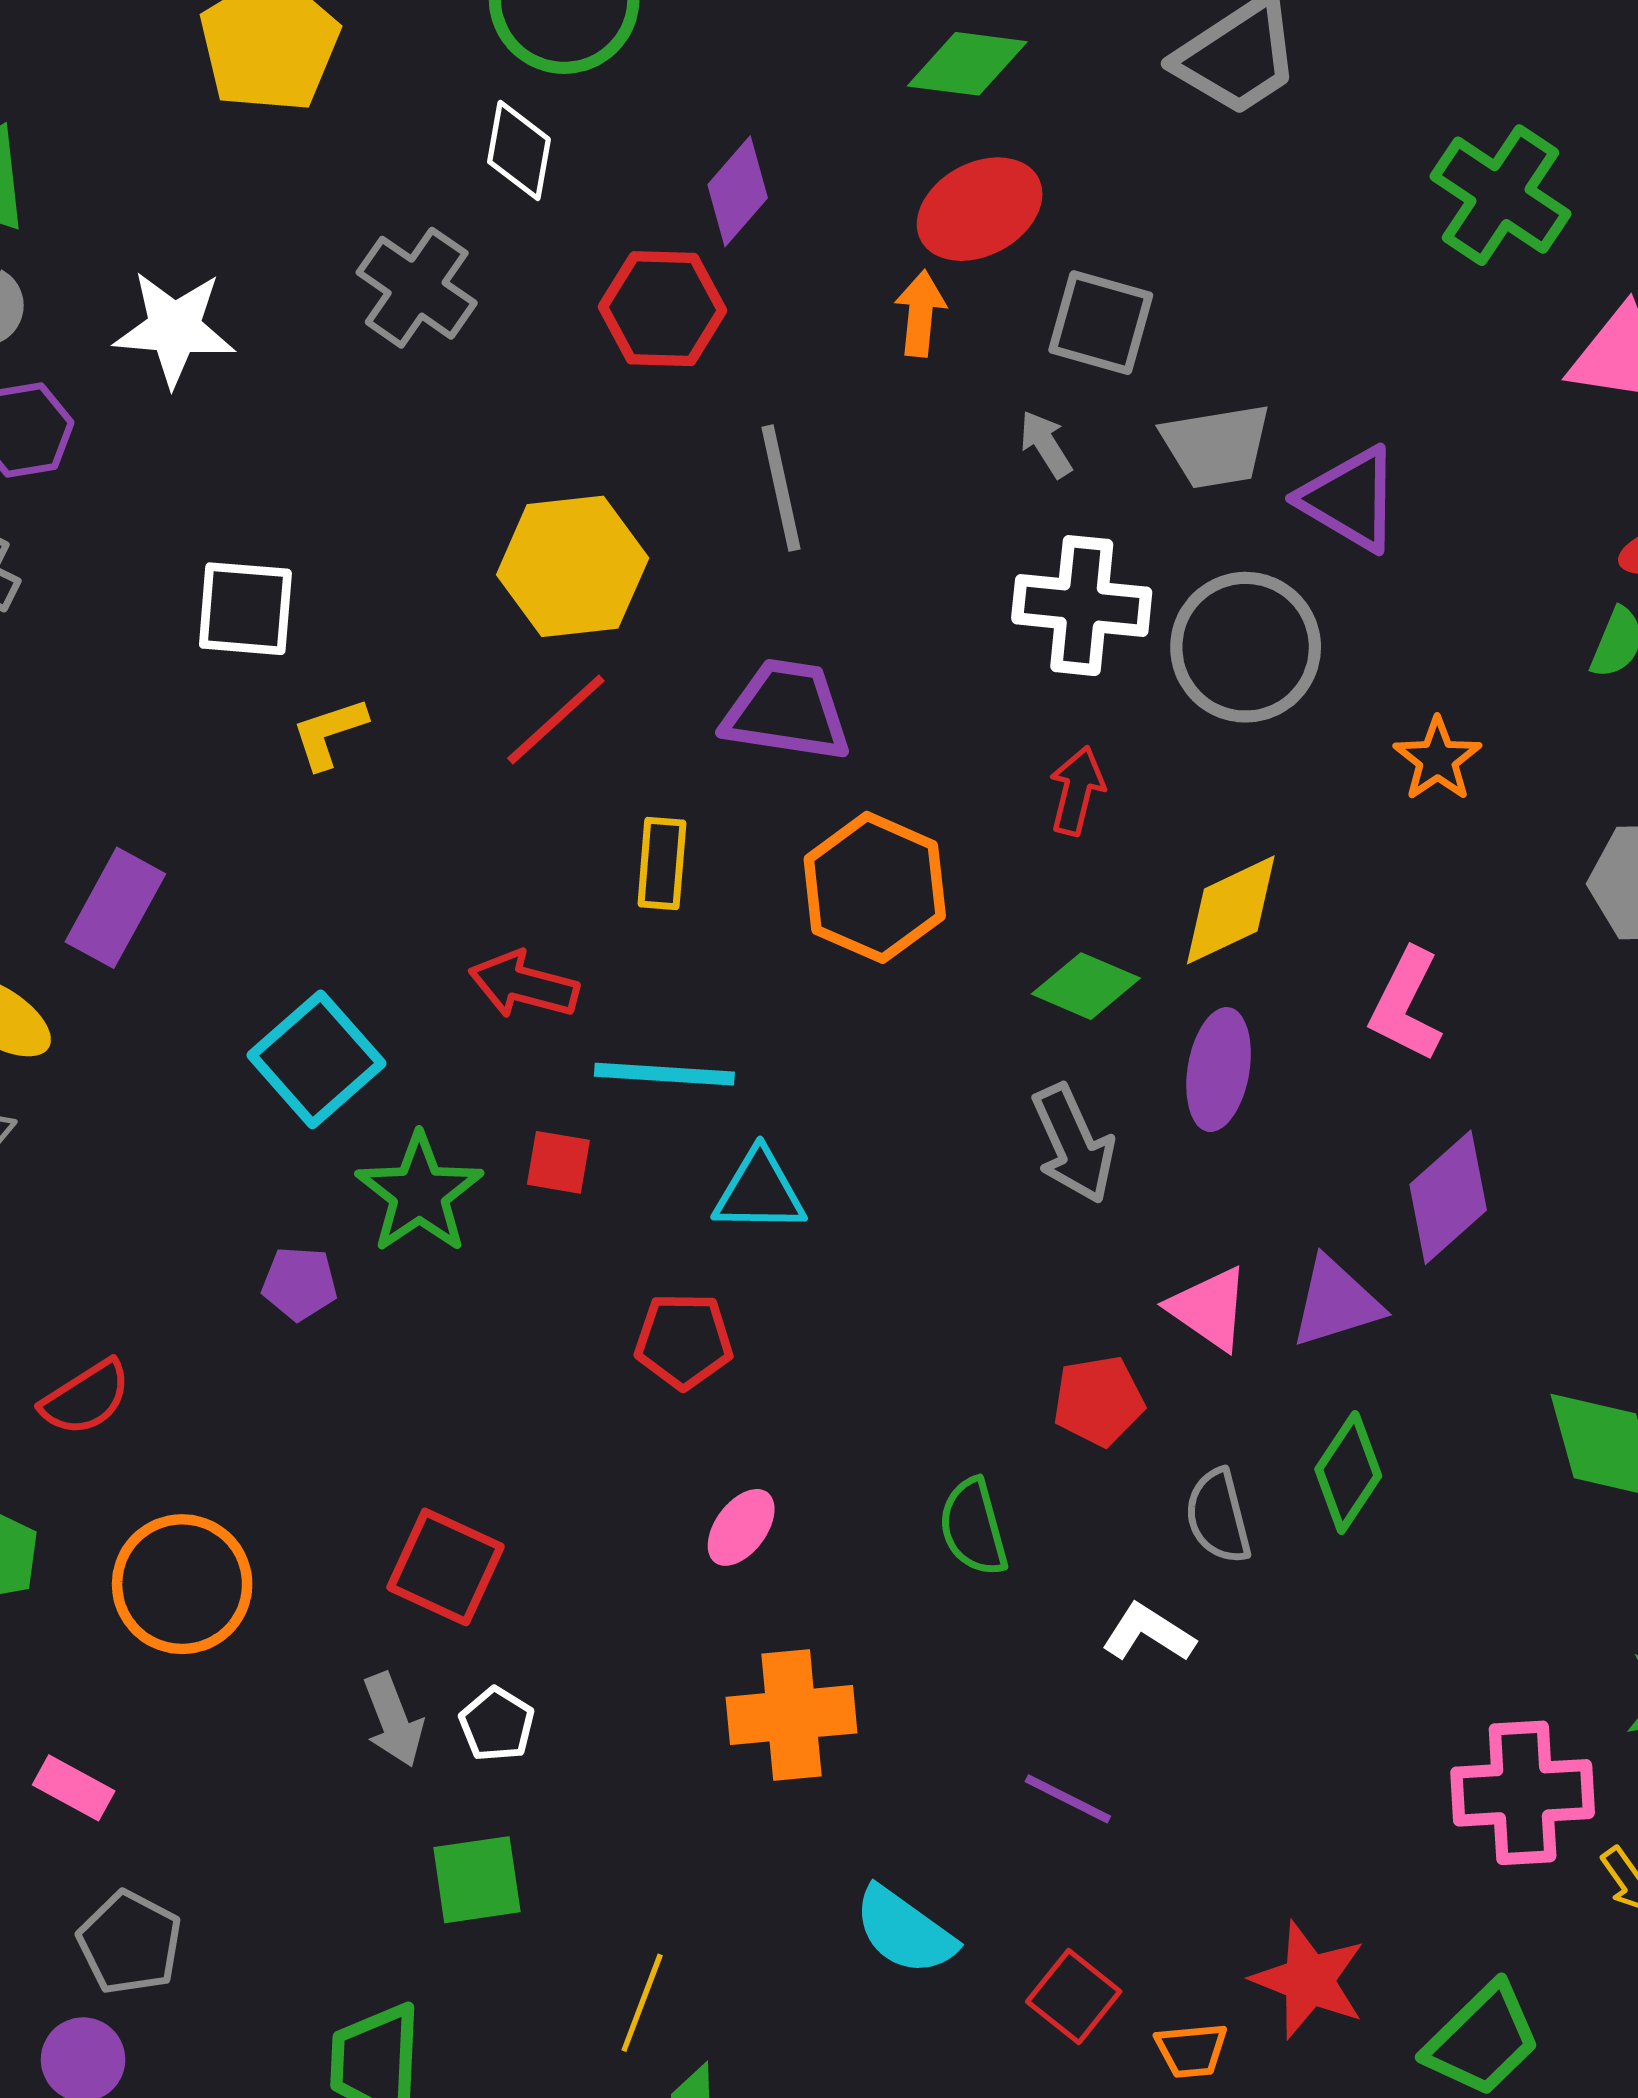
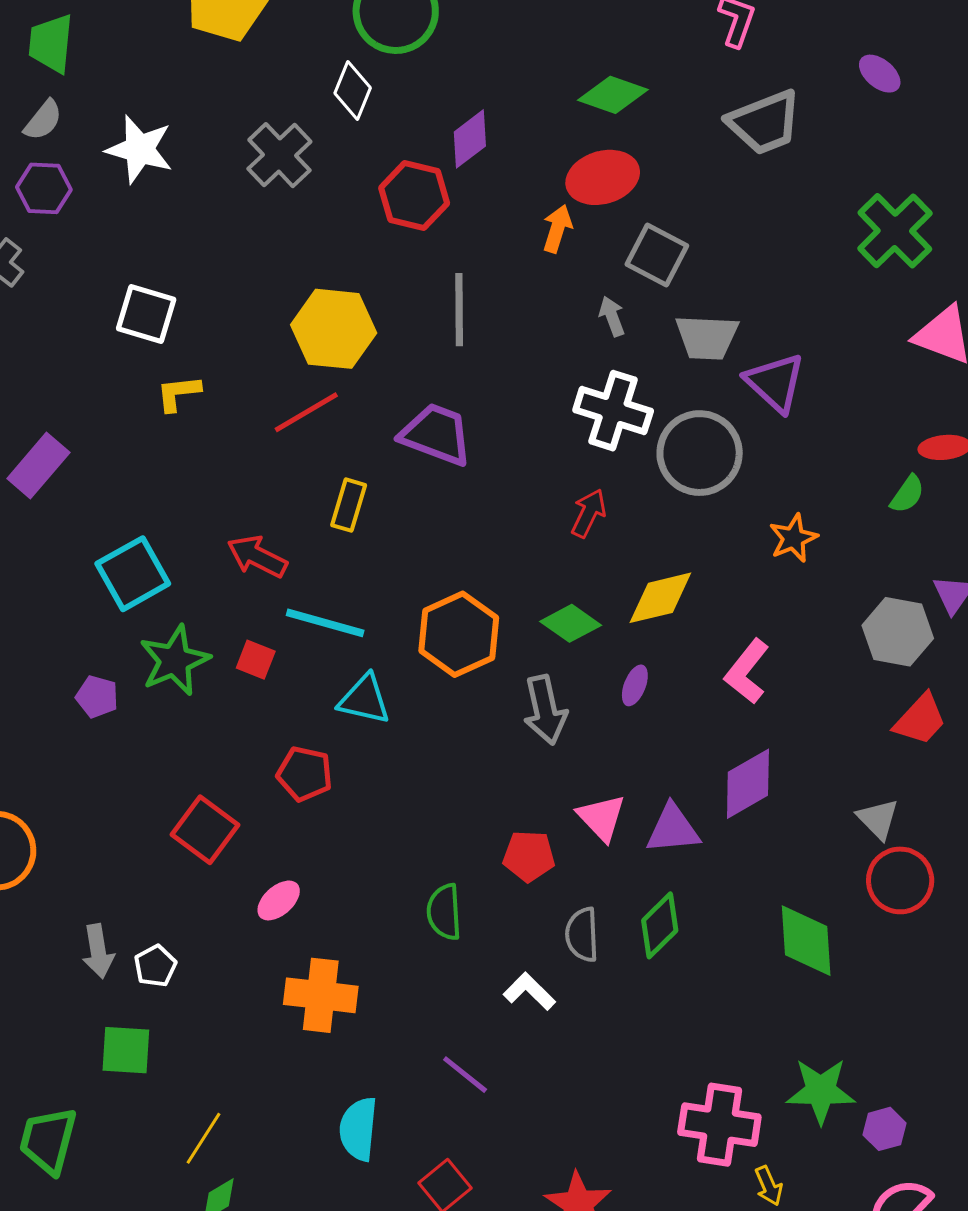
orange hexagon: (875, 887) -> (459, 634), moved
purple ellipse: (1219, 1070) -> (635, 685), size x0.6
pink ellipse: (741, 1527) -> (279, 900), moved
red square: (446, 1567) -> (205, 830), moved
cyan semicircle: (905, 1931) -> (358, 1129), turned 48

